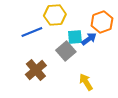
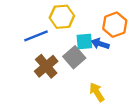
blue arrow: (89, 39) -> (100, 44), turned -126
brown cross: (36, 70) -> (46, 66), moved

